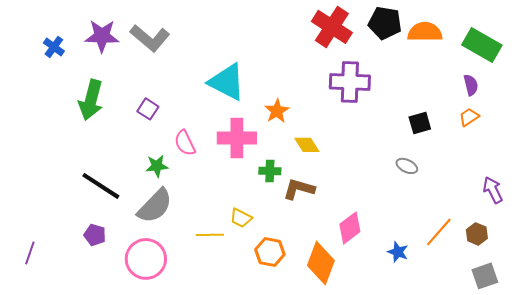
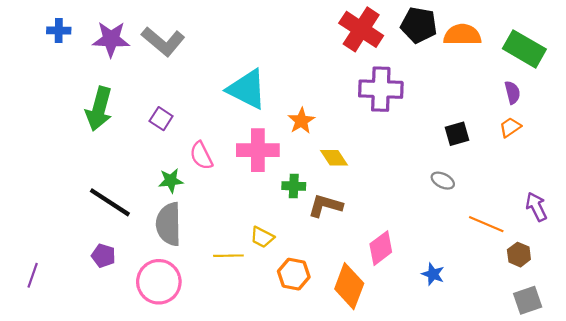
blue cross: (54, 47) -> (59, 30), moved, turned -35
gray semicircle: (155, 206) -> (169, 224), turned 135
orange line: (439, 232) -> (486, 224), moved, turned 72

